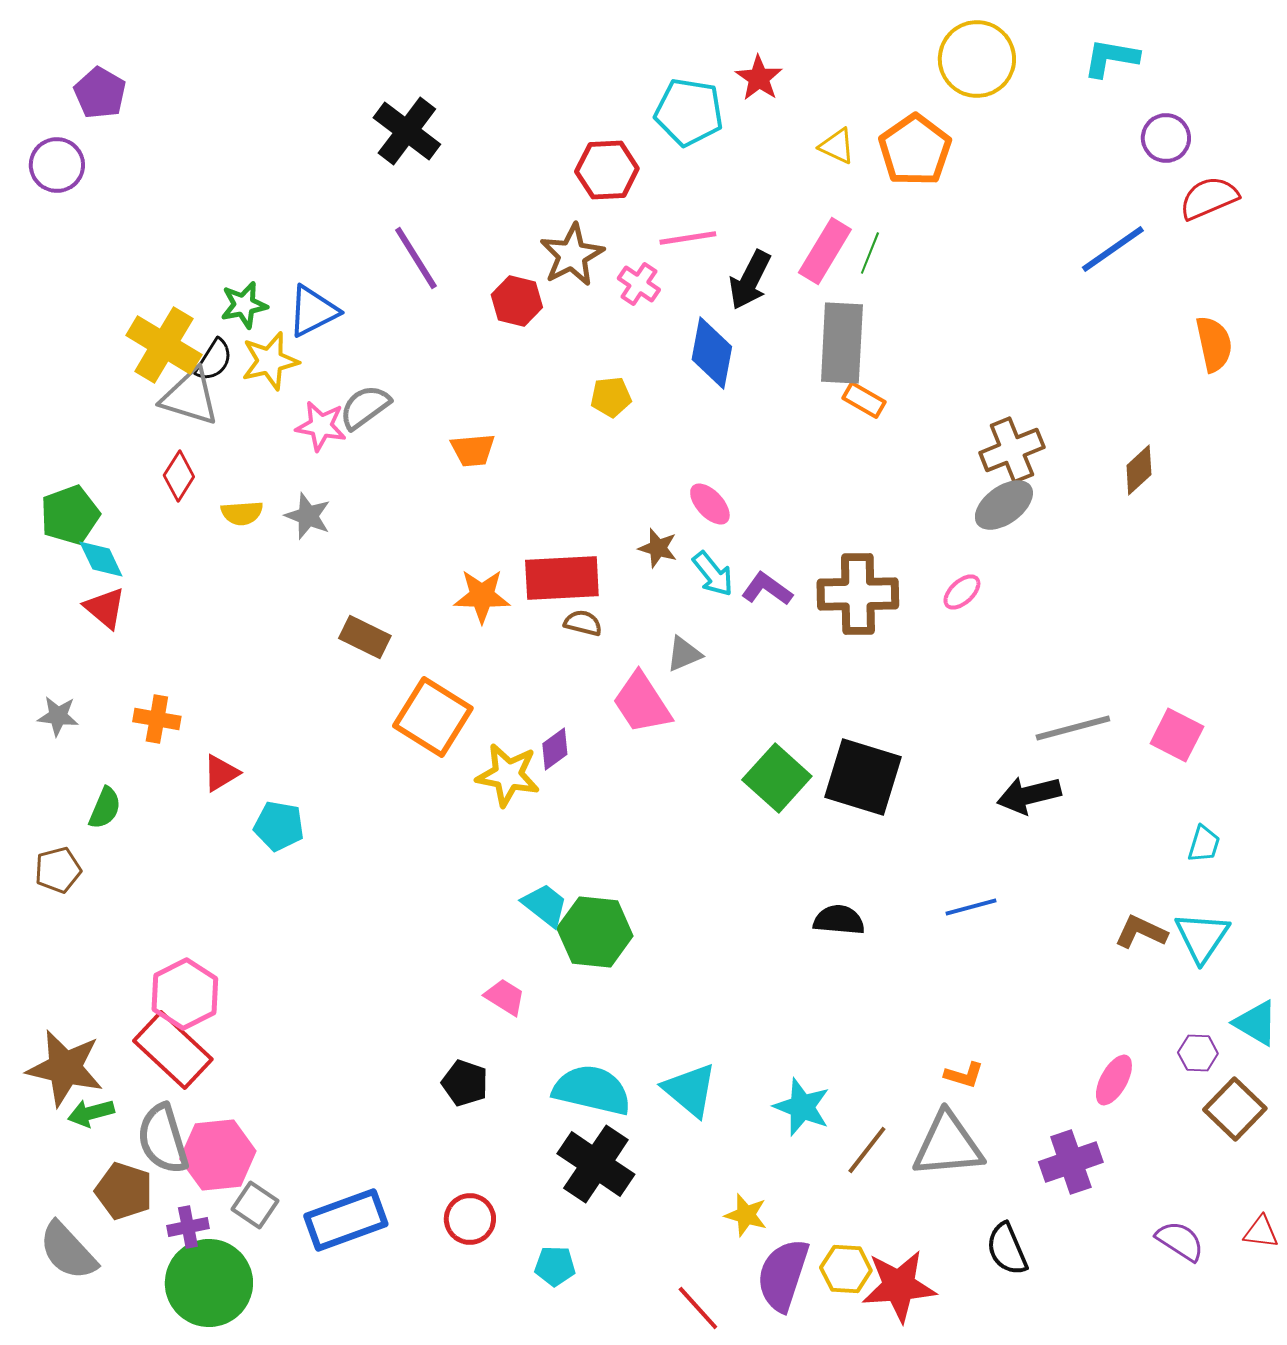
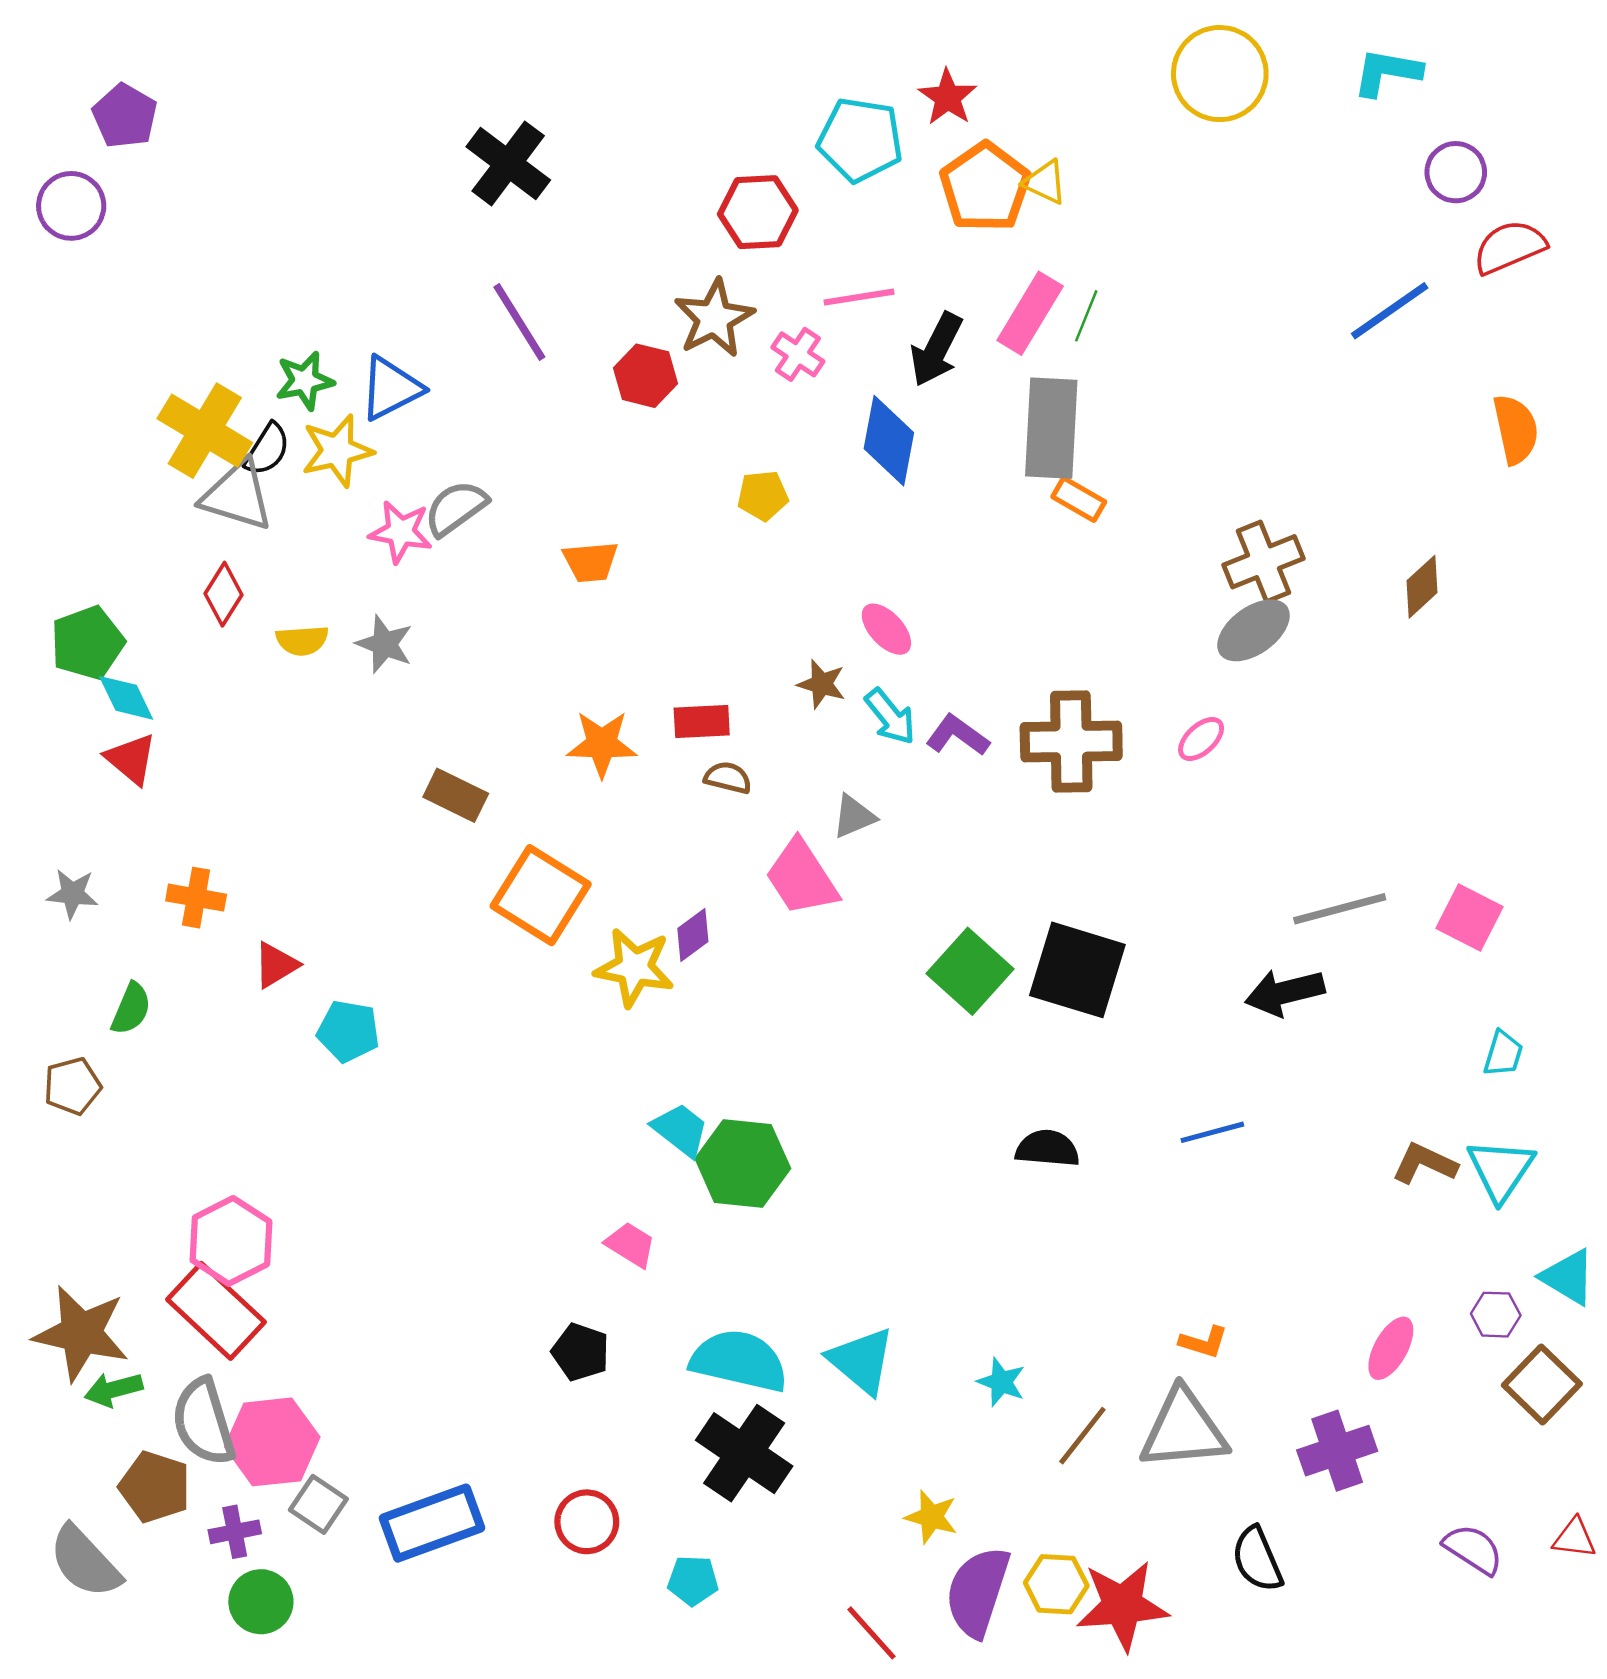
orange pentagon: (915, 150) -> (985, 187), moved
red rectangle: (562, 578) -> (702, 722), size x0.6
cyan star: (802, 1107) -> (1001, 1382), size x0.7
green circle: (209, 1283) -> (261, 1602), size x0.6

